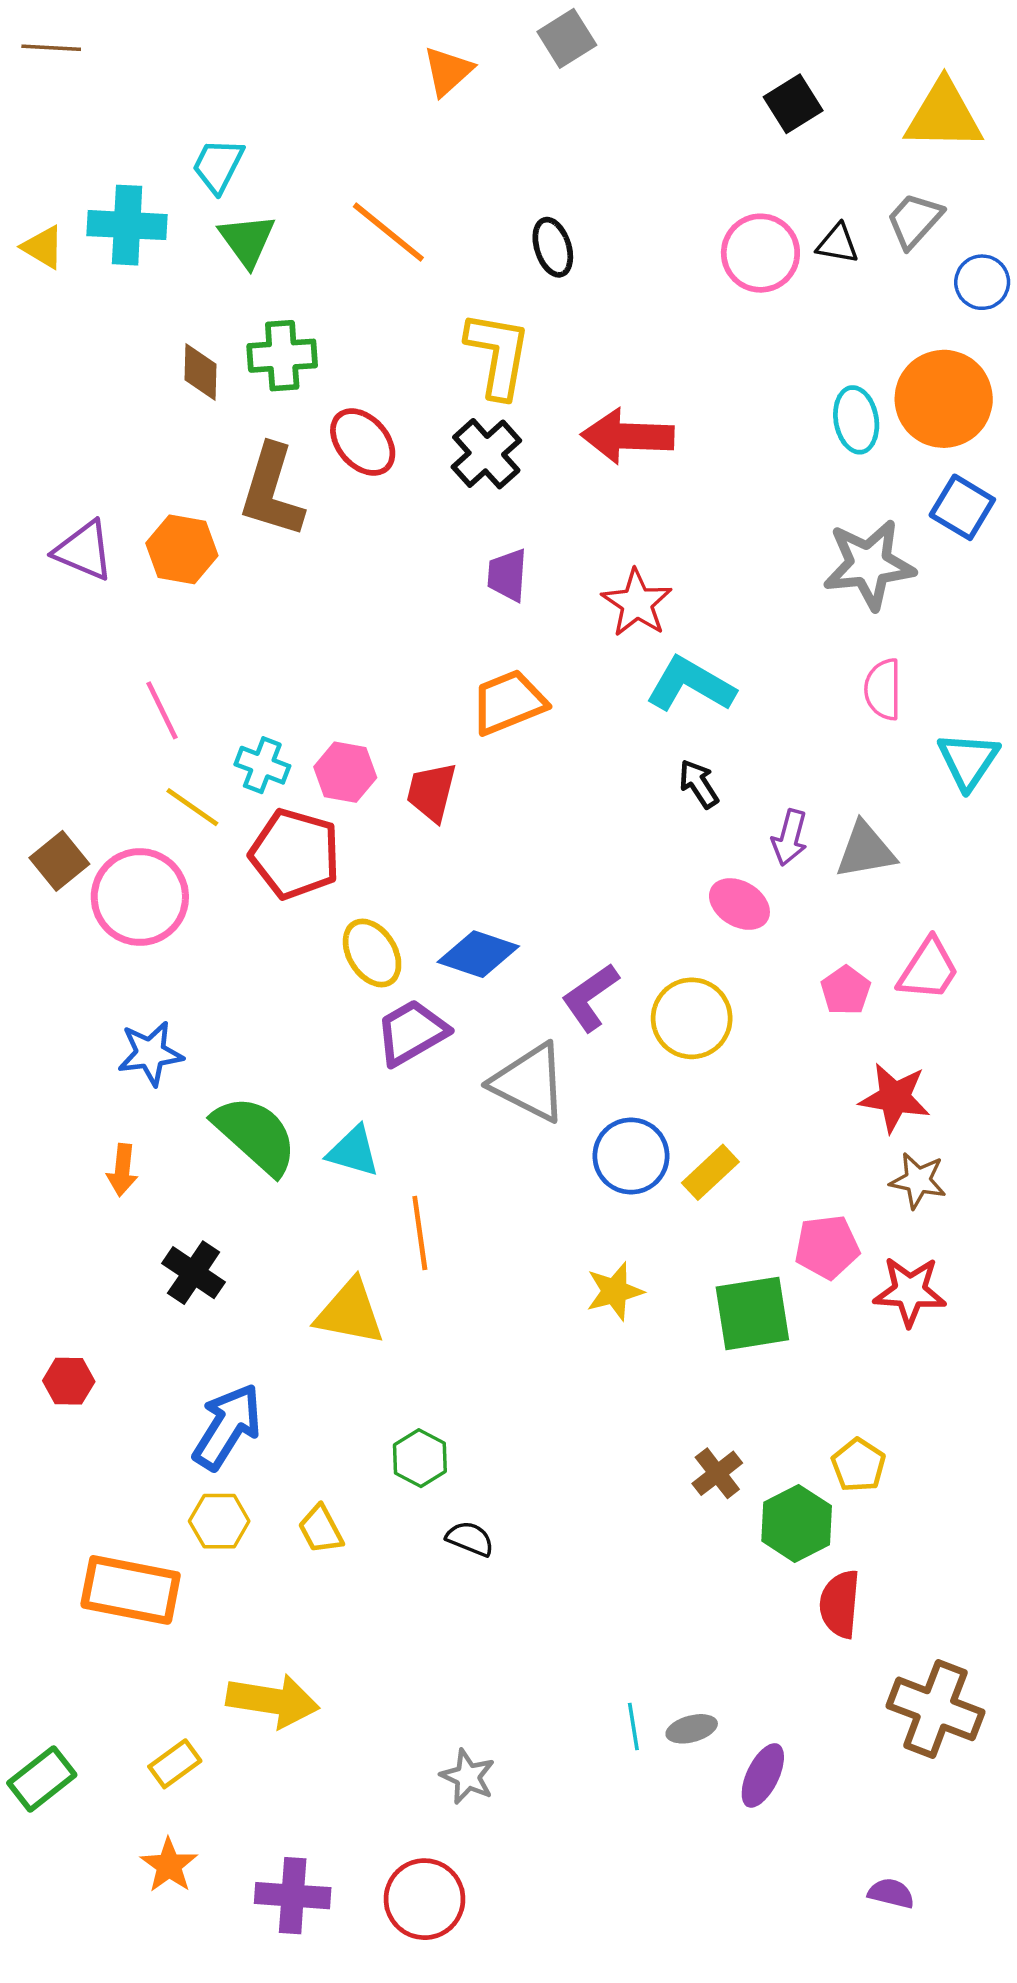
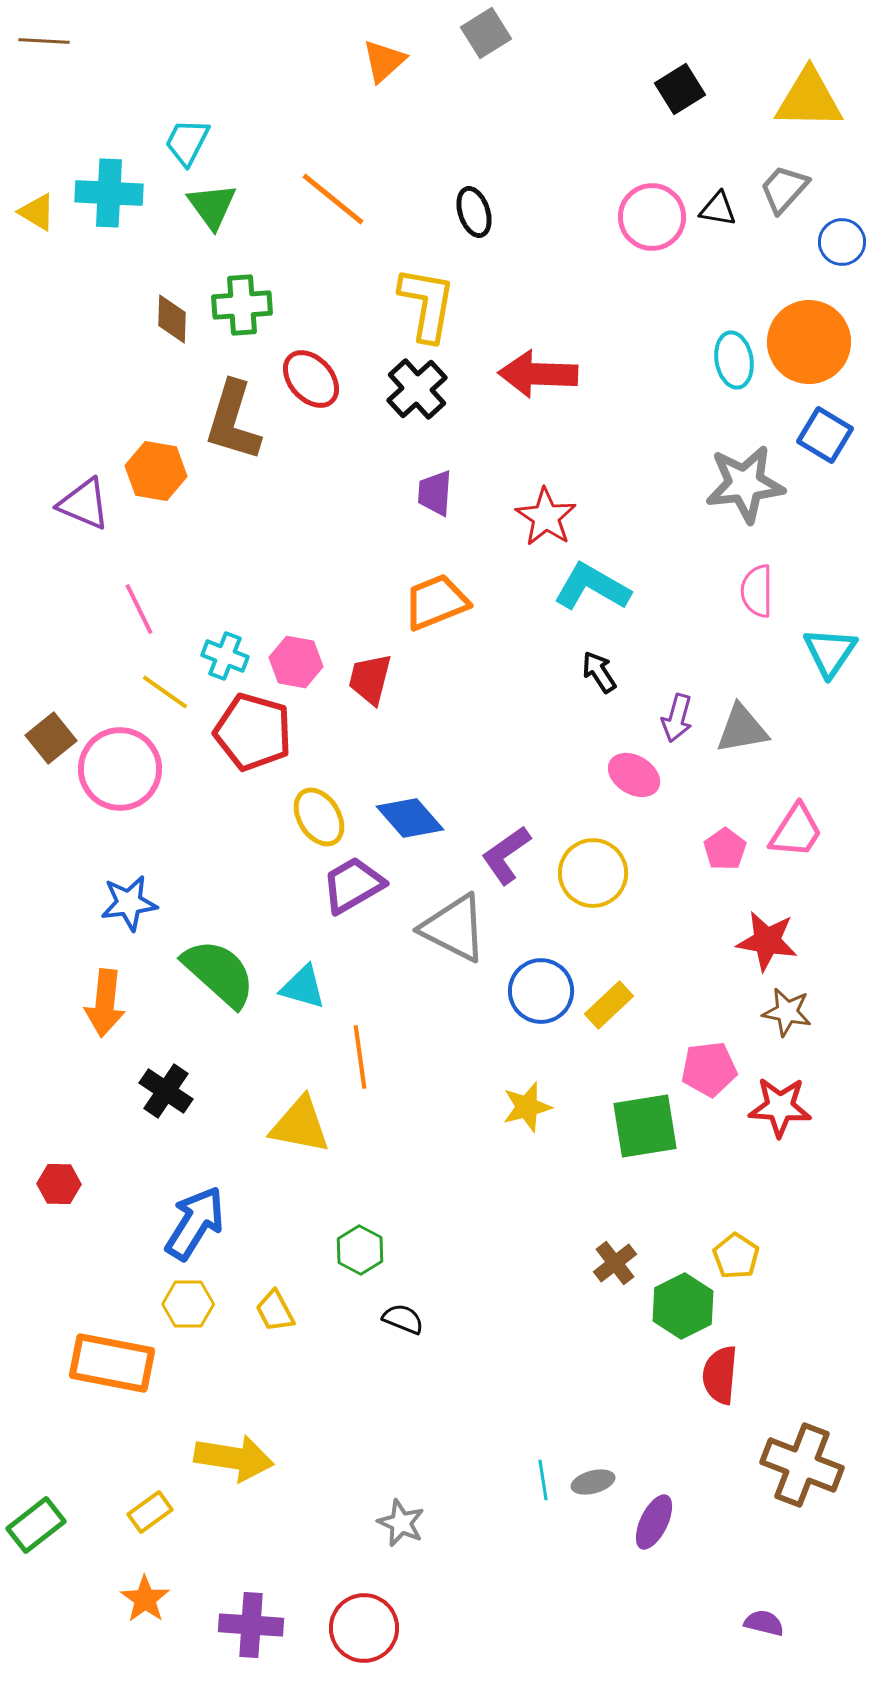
purple triangle: (84, 551) -> (84, 504), moved
blue diamond: (478, 954) -> (410, 818), turned 30
orange arrow: (122, 1170) -> (105, 1003), size x1.5

